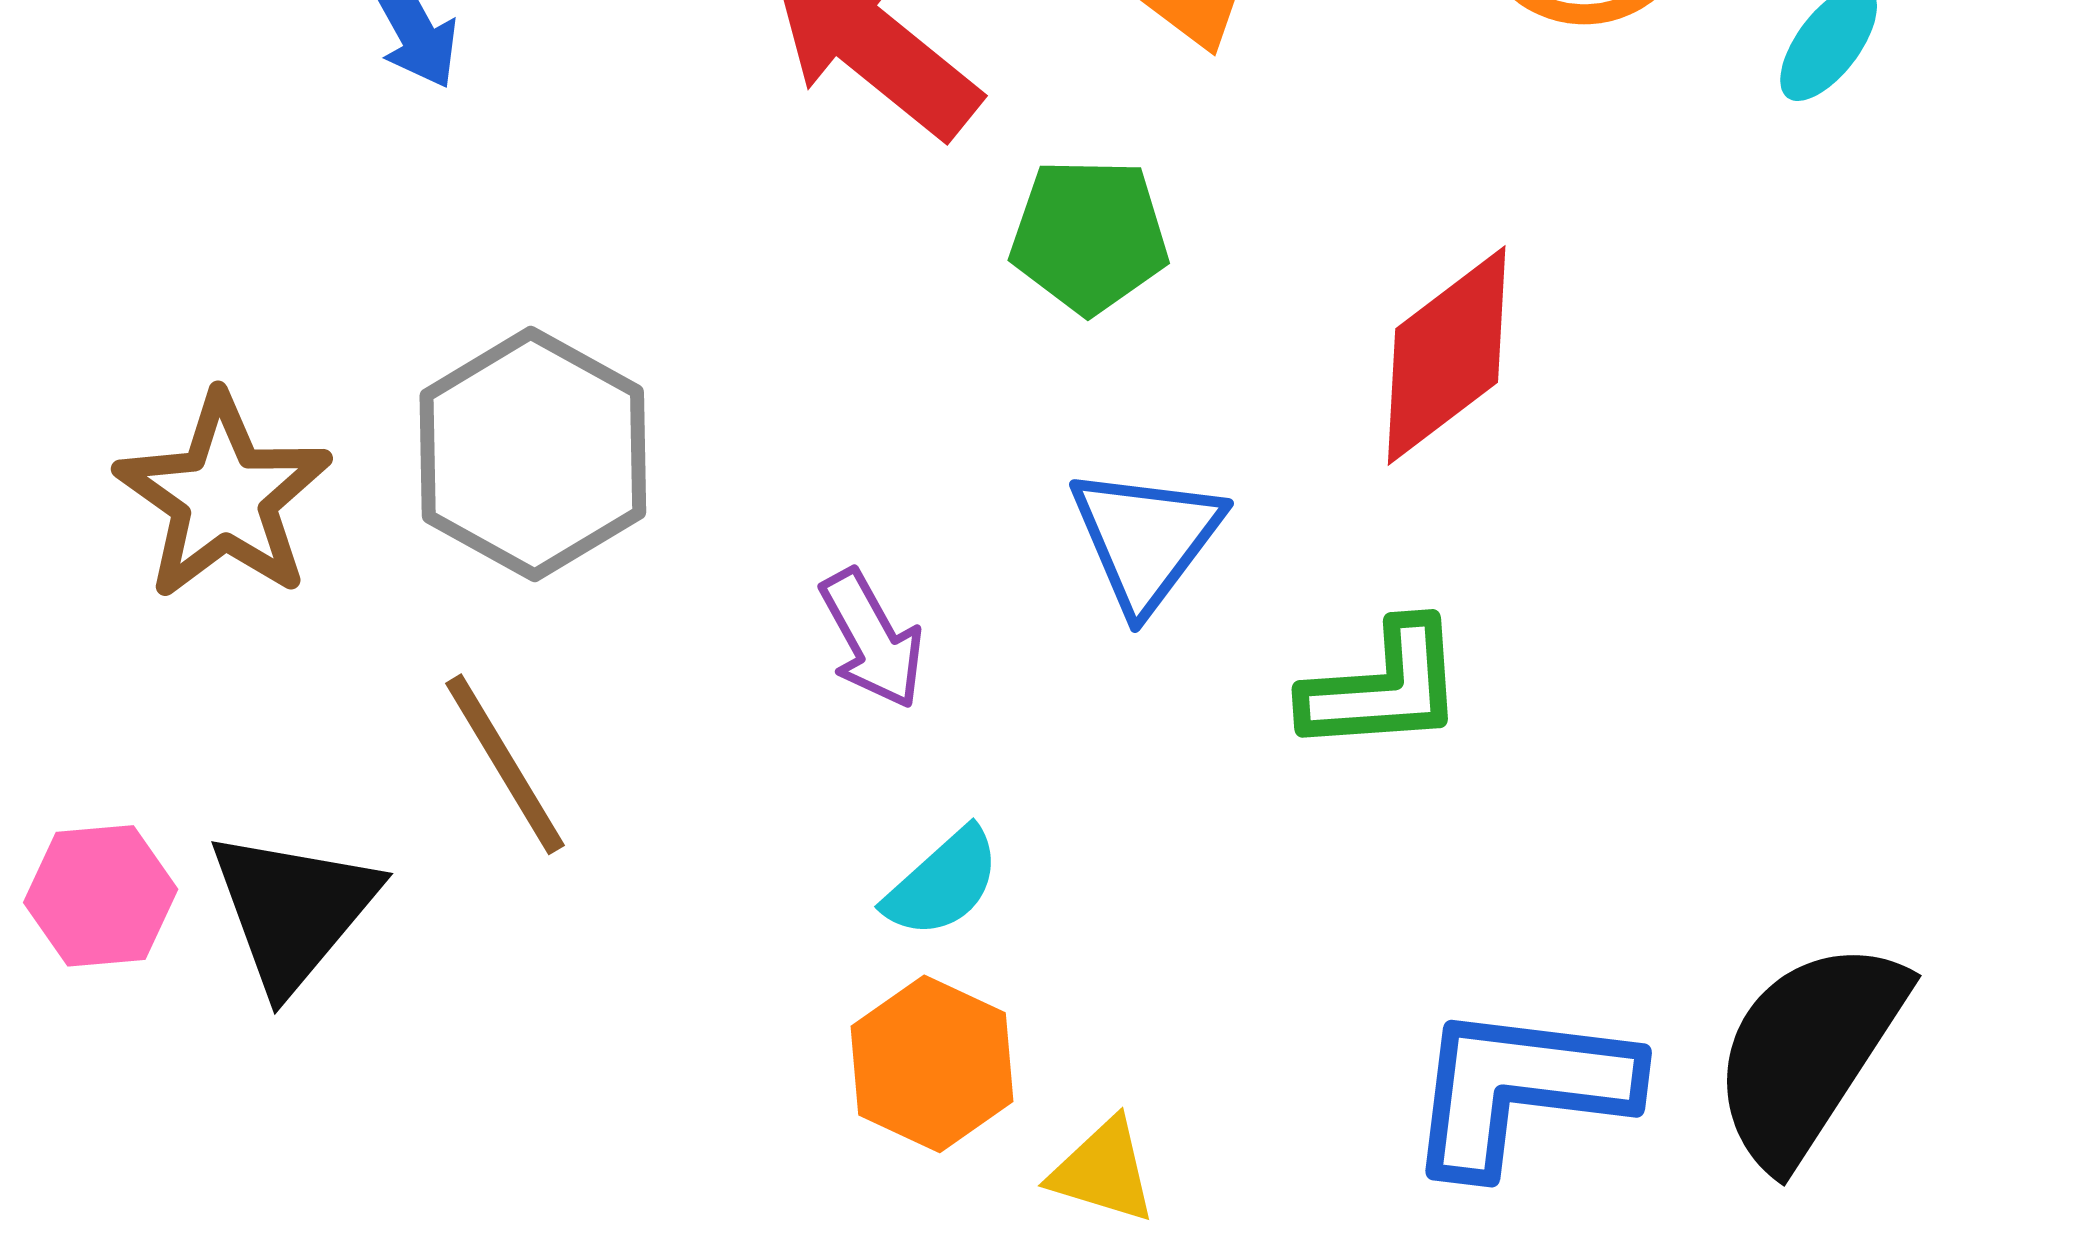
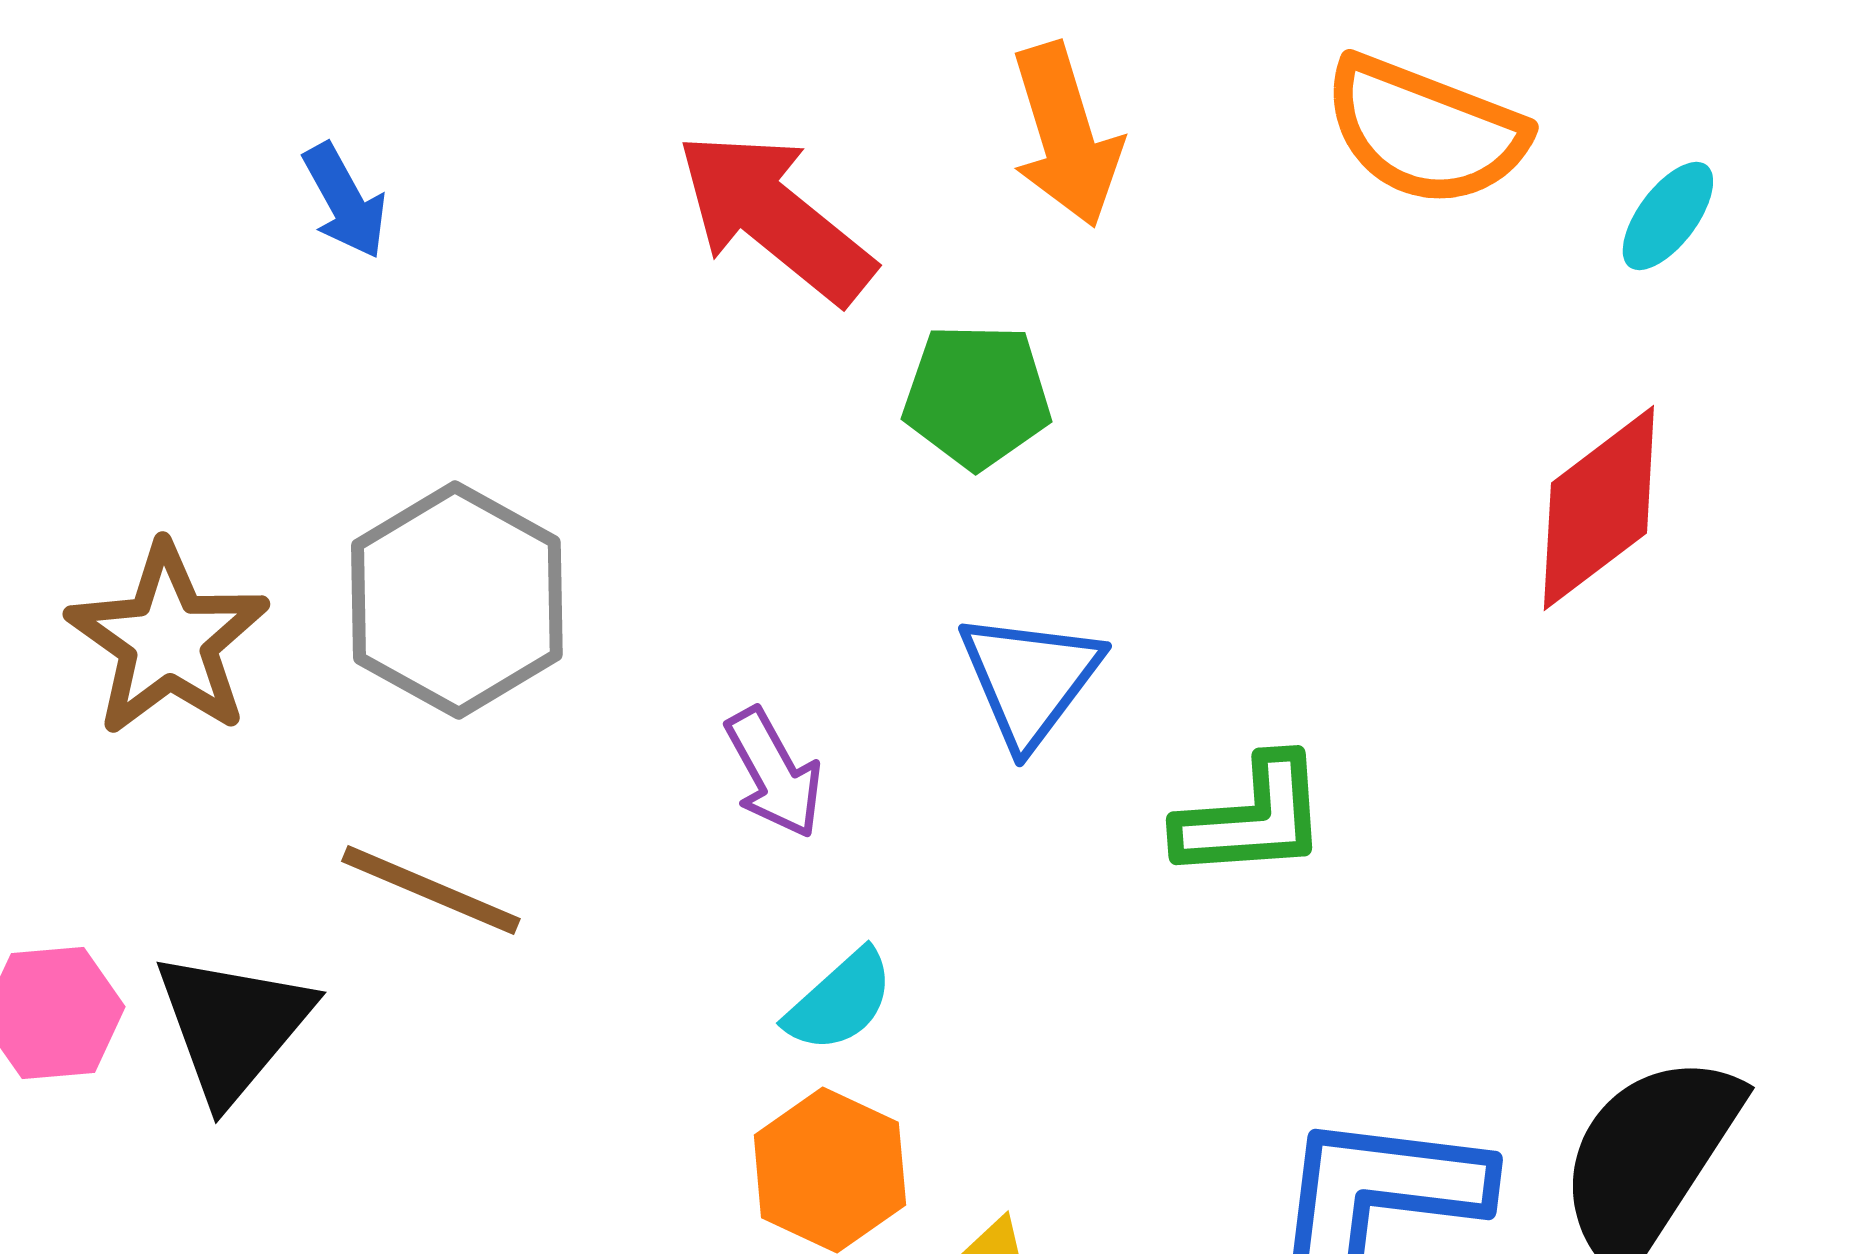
red diamond: (1447, 356) -> (1599, 508), moved
brown line: (505, 764) -> (431, 890), turned -36

